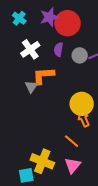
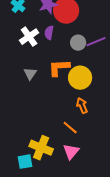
purple semicircle: (58, 49) -> (49, 33), moved
orange L-shape: (43, 76) -> (59, 68), moved
yellow circle: (82, 104) -> (80, 78), moved

